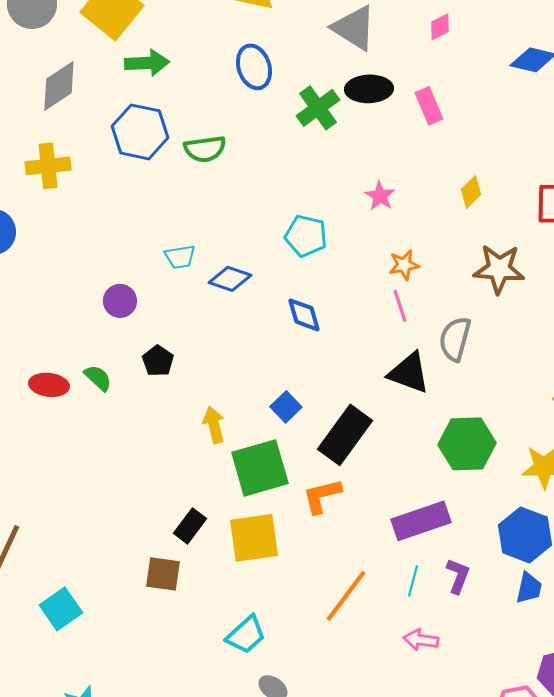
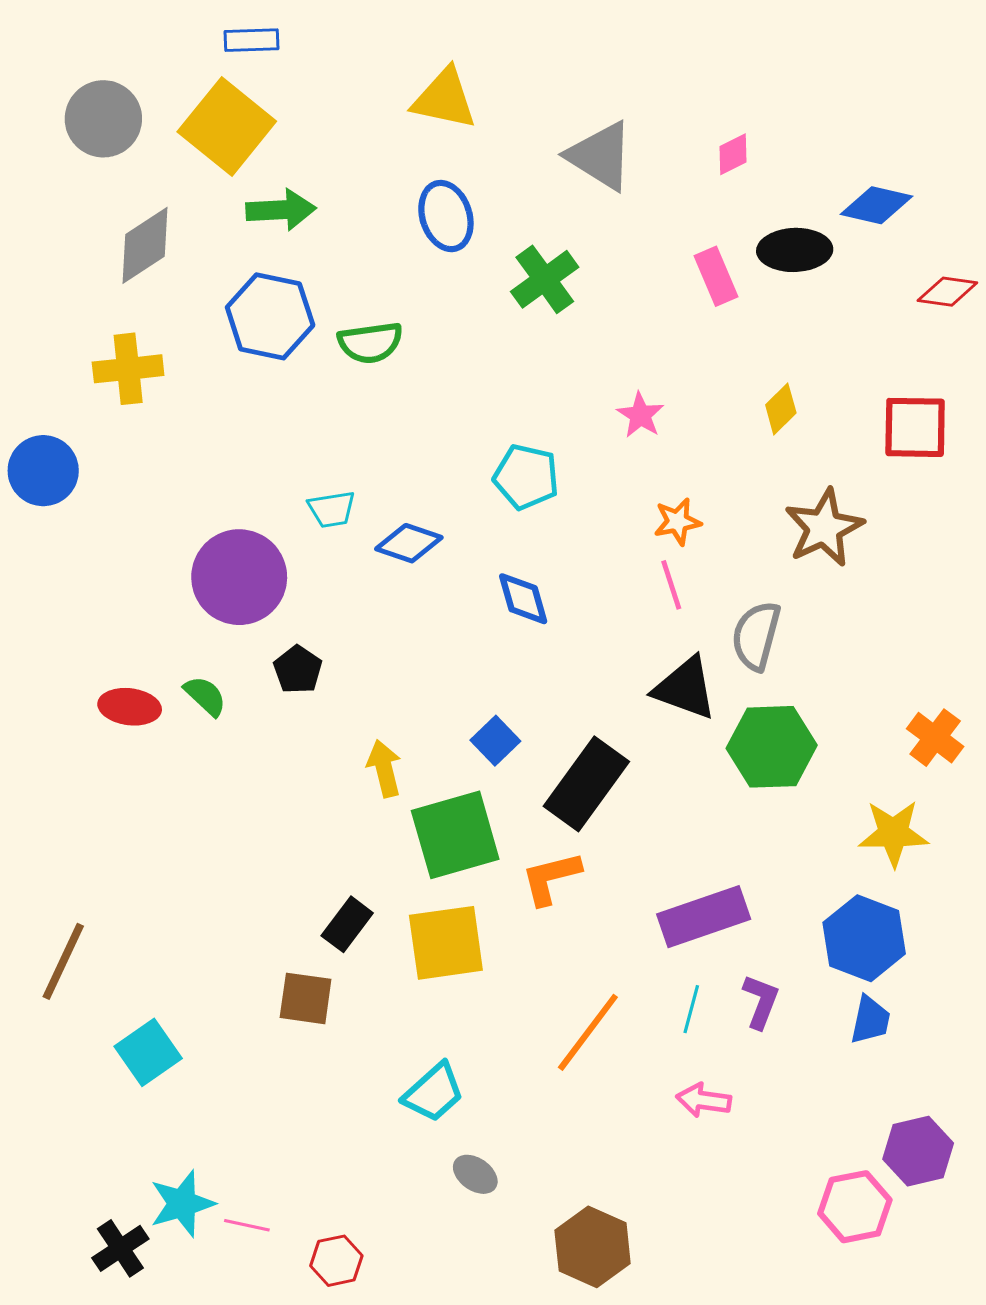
black ellipse: (369, 89) -> (795, 250), moved
brown star: (499, 269) -> (824, 528), turned -30
purple circle: (120, 301) -> (239, 577), size x1.8
green hexagon: (467, 444) -> (772, 747), moved

